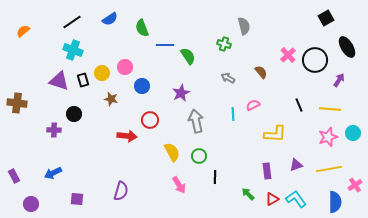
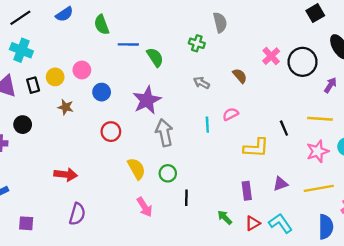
purple star: (181, 93) -> (147, 100), size x1.4
black line: (299, 105) -> (284, 128), moved
red arrow: (127, 136) -> (66, 175), moved

